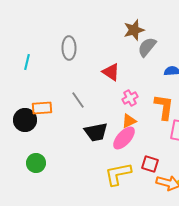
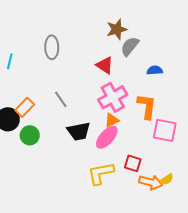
red triangle: (111, 72) -> (105, 65), moved
pink cross: (130, 98) -> (113, 97), size x1.8
orange rectangle: (42, 108) -> (25, 107), turned -42
green circle: (36, 163) -> (30, 135), moved

